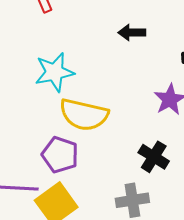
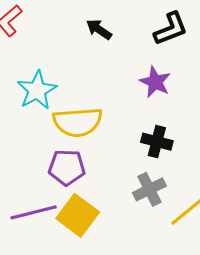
black arrow: (132, 33) -> (99, 29), turned 52

